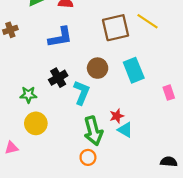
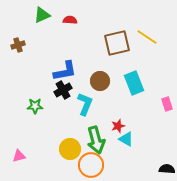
blue L-shape: (60, 37) -> (65, 71), moved
yellow circle: (36, 123) -> (70, 149), moved
orange circle: (88, 157) -> (91, 165), size x1.6

